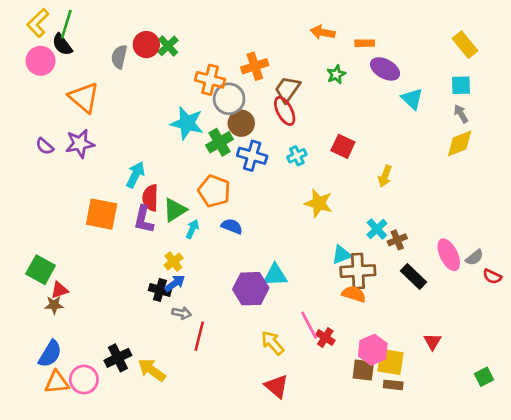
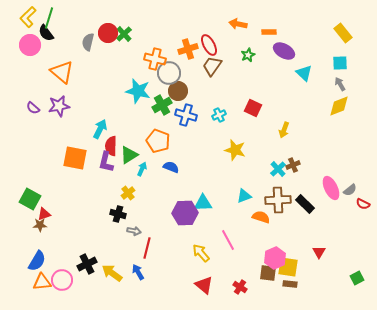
red ellipse: (285, 111) -> (209, 45), moved
brown cross: (397, 240) -> (293, 165), moved
cyan triangle: (342, 255) -> (244, 196), moved
brown cross: (358, 271) -> (278, 200), moved
blue arrow: (175, 283) -> (138, 272), moved, turned -84
red cross: (325, 337) -> (240, 287), moved

